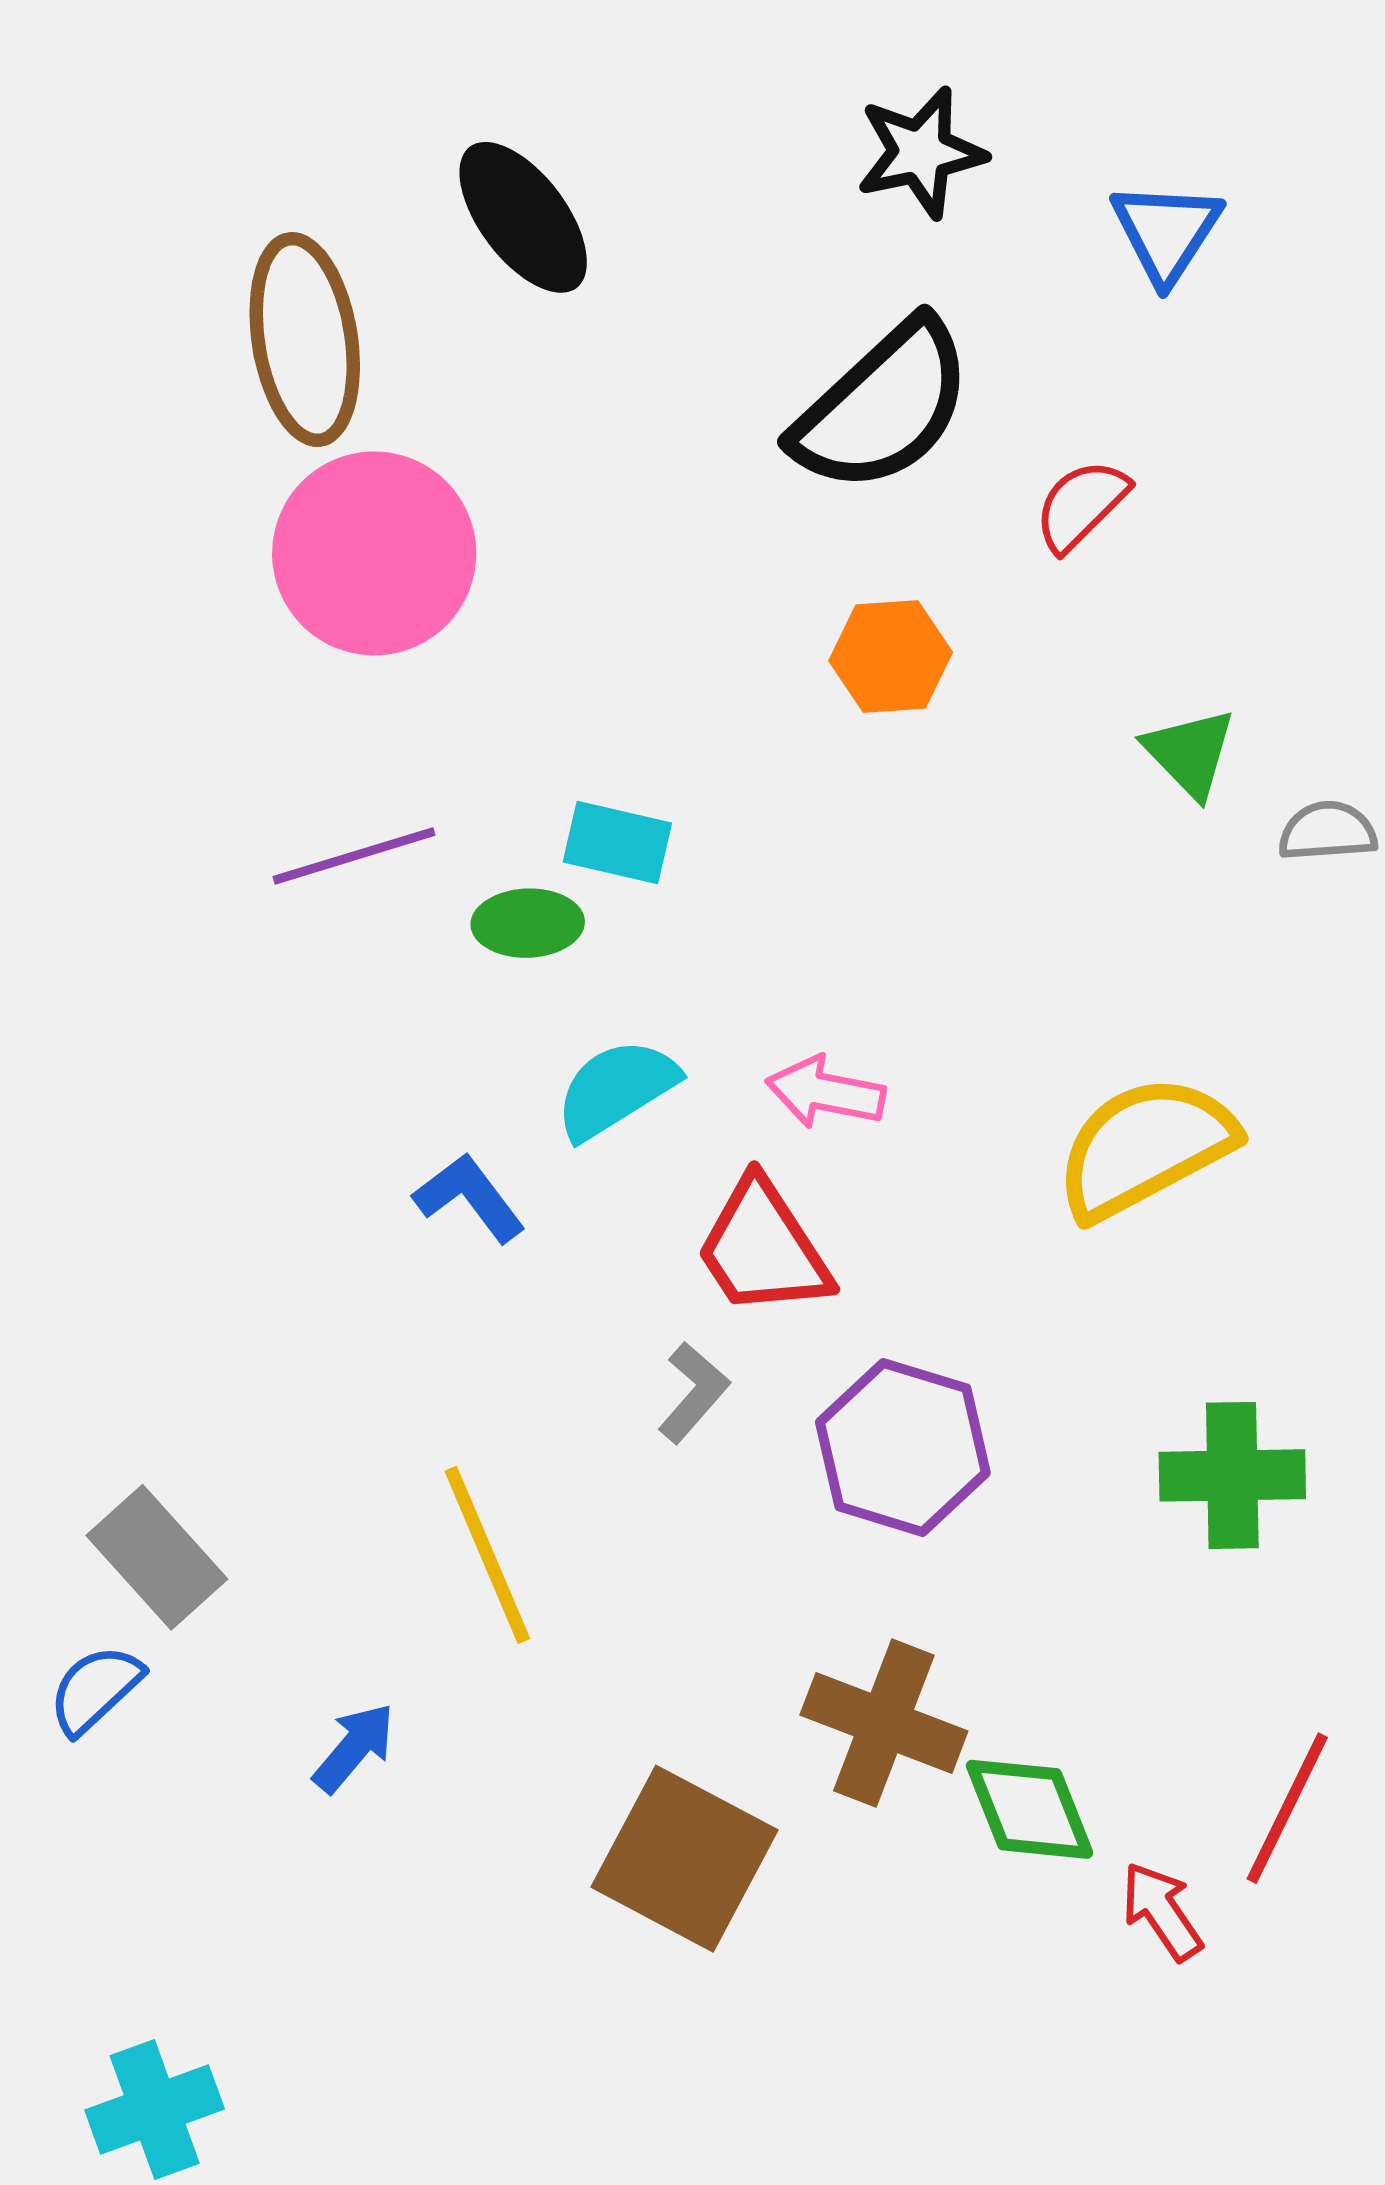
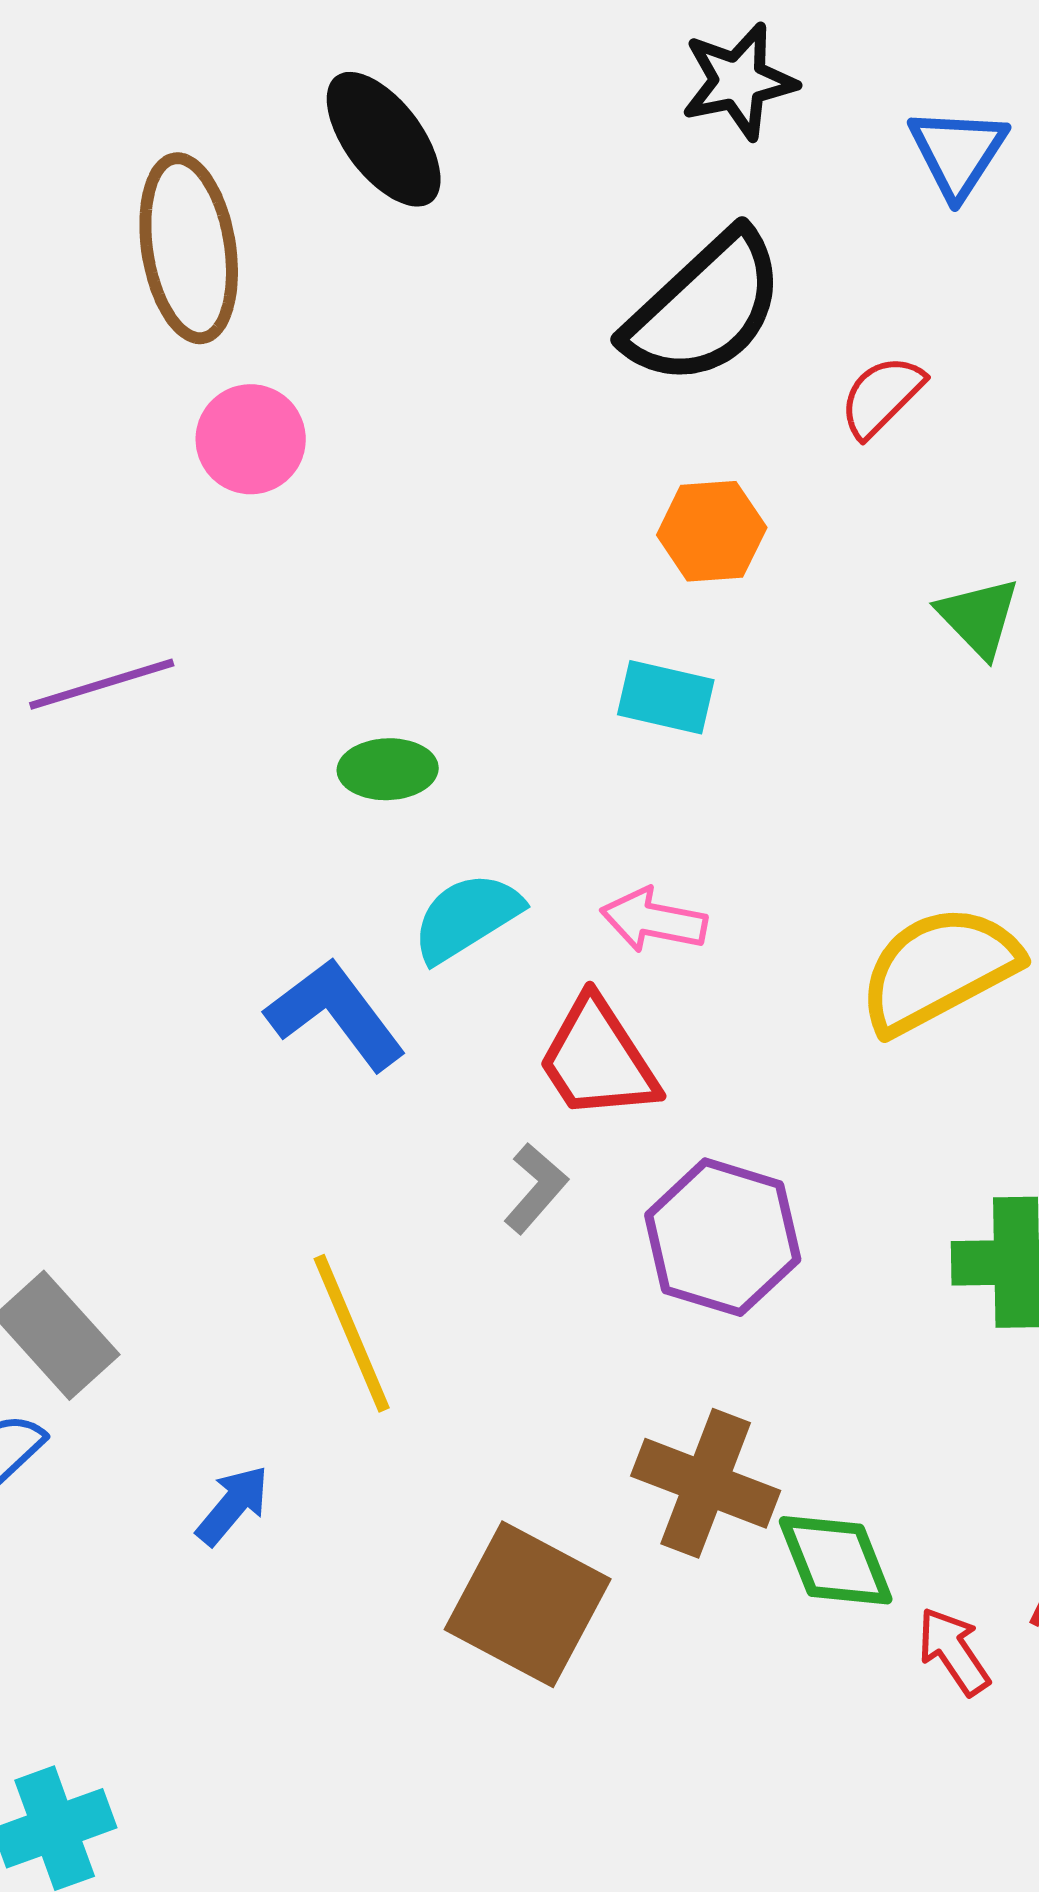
pink circle: (374, 553) -> (251, 439), size x0.6
cyan rectangle: (617, 842) -> (666, 697), moved
purple line: (354, 856) -> (102, 684), moved
blue L-shape: (469, 1198) -> (336, 1014), size x1.4

